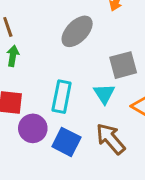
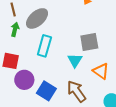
gray ellipse: (77, 31) -> (37, 18), moved
cyan rectangle: (62, 97) -> (44, 46), moved

